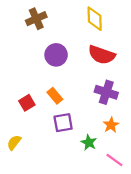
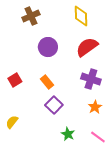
red semicircle: (102, 55) -> (87, 47), turned 125
red square: (27, 103) -> (15, 80), moved
purple square: (63, 123) -> (54, 105), turned -36
green star: (89, 142) -> (68, 134), moved

